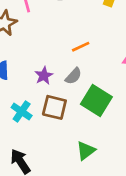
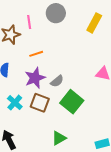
orange line: (81, 47) -> (36, 54), moved
purple star: (44, 76) -> (35, 78), size x1.5

